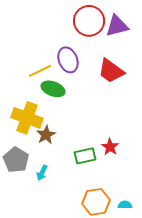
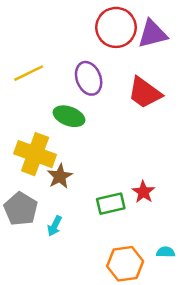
yellow line: (40, 71) -> (29, 73), moved
cyan semicircle: (125, 205) -> (166, 252), moved

